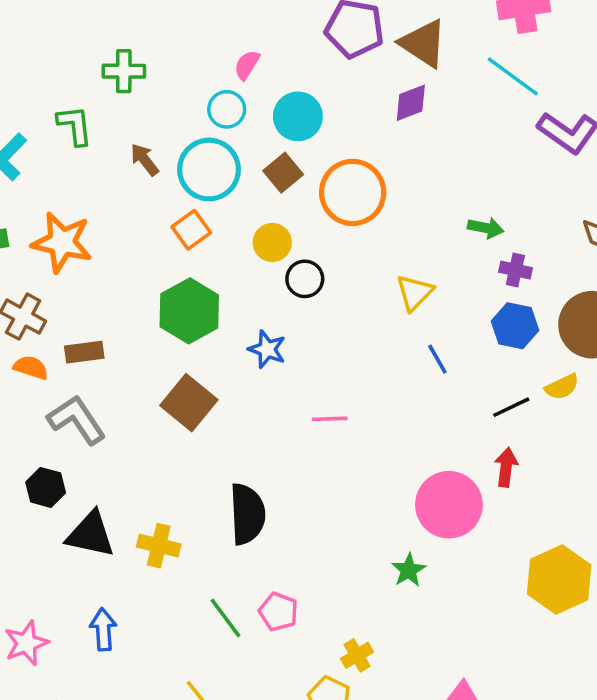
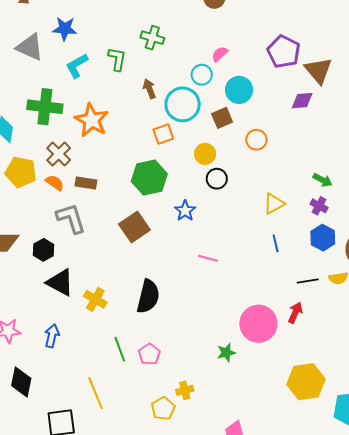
orange circle: (353, 192) -> (256, 140), size x0.6
purple cross: (515, 270) -> (319, 206), moved

